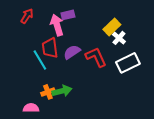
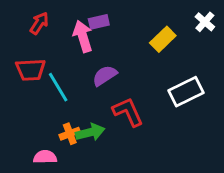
white cross: (119, 38) -> (205, 22), moved
red trapezoid: (50, 48) -> (31, 70), moved, turned -85
red L-shape: (96, 57) -> (128, 112), moved

